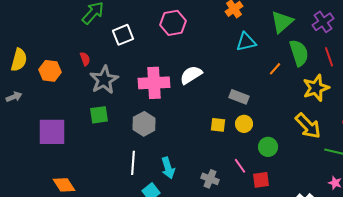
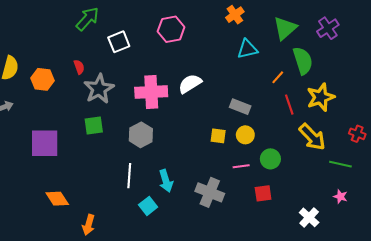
red line: (329, 57) -> (289, 105), moved
pink line: (240, 166) -> (241, 166), moved, turned -63
gray cross: (210, 179) -> (210, 192), size x1.5

